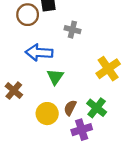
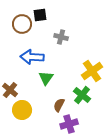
green cross: (97, 108) -> (82, 95), moved
yellow circle: (47, 114) -> (22, 110), moved

